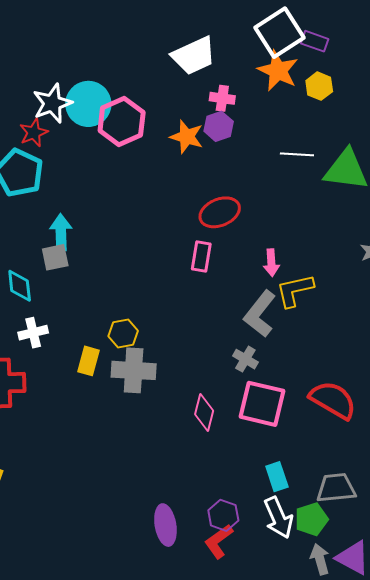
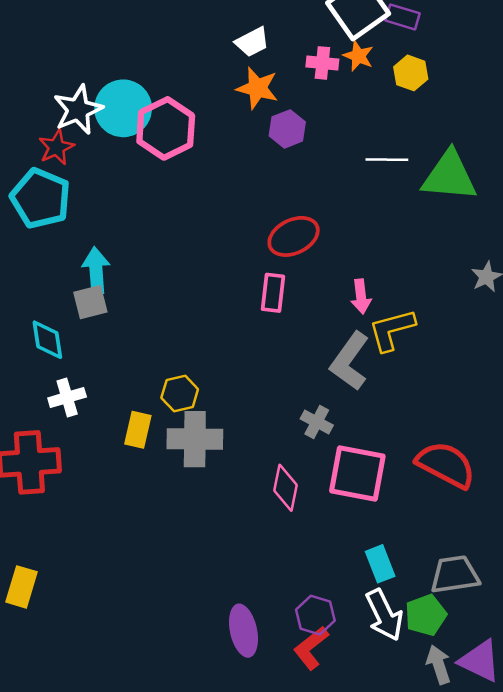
white trapezoid: (194, 56) -> (252, 42), size x0.6
orange star: (278, 71) -> (358, 56), size x0.6
pink cross: (222, 98) -> (322, 63), moved
orange star: (187, 137) -> (257, 88), moved
gray cross: (245, 359) -> (317, 422), moved

